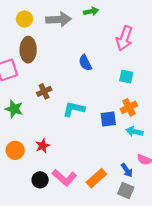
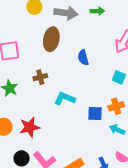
brown ellipse: (28, 50) -> (51, 39), moved
red star: (43, 146) -> (30, 127), size x1.5

